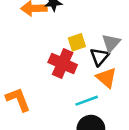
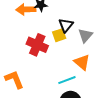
black triangle: (99, 57) -> (66, 25), moved
red cross: (63, 64) -> (37, 45), moved

